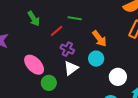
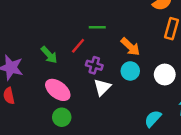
green arrow: (34, 19) -> (49, 55), moved
white circle: (118, 77) -> (165, 75), moved
green circle: (49, 83) -> (62, 117), moved

